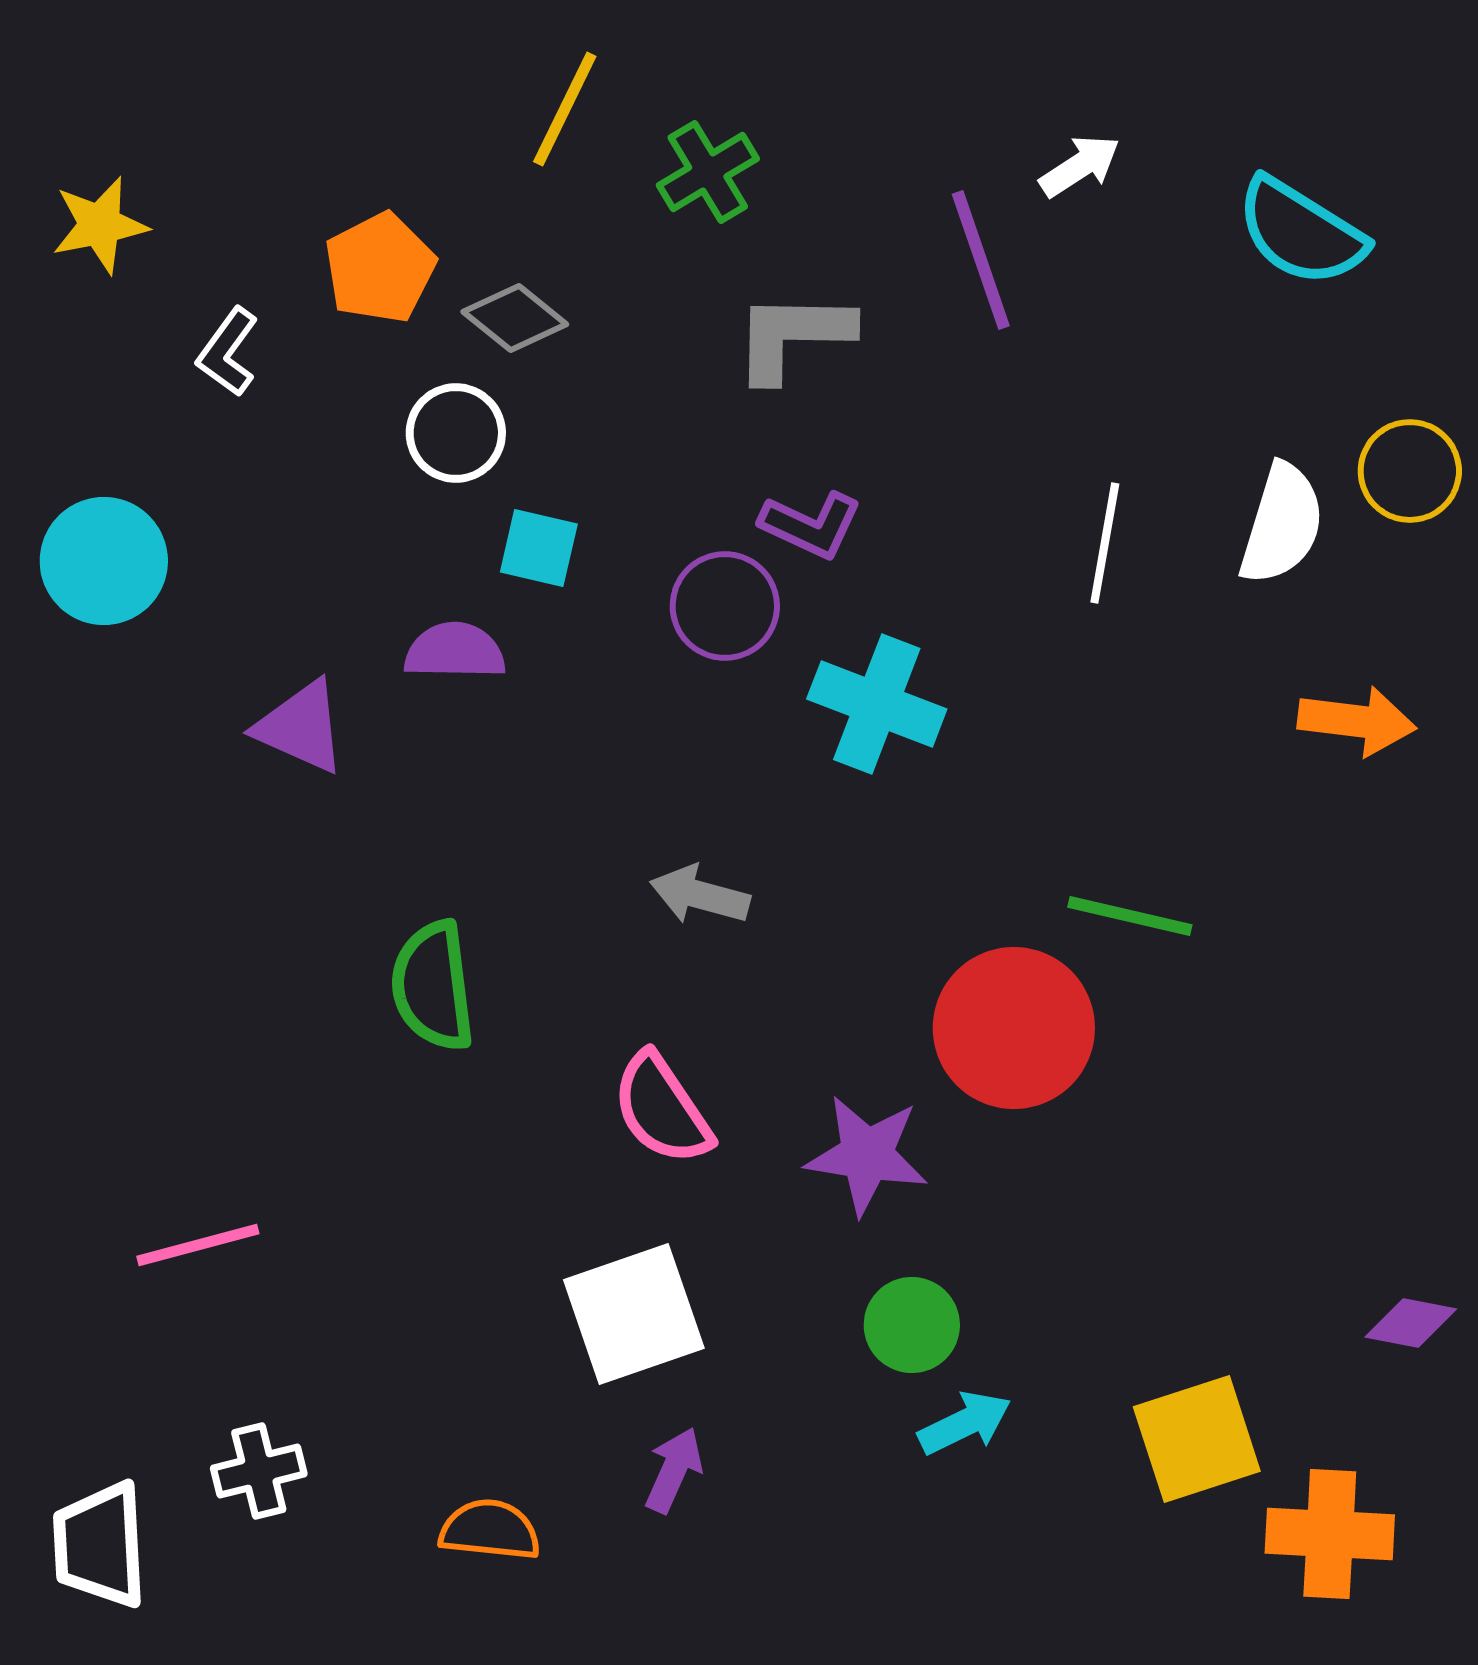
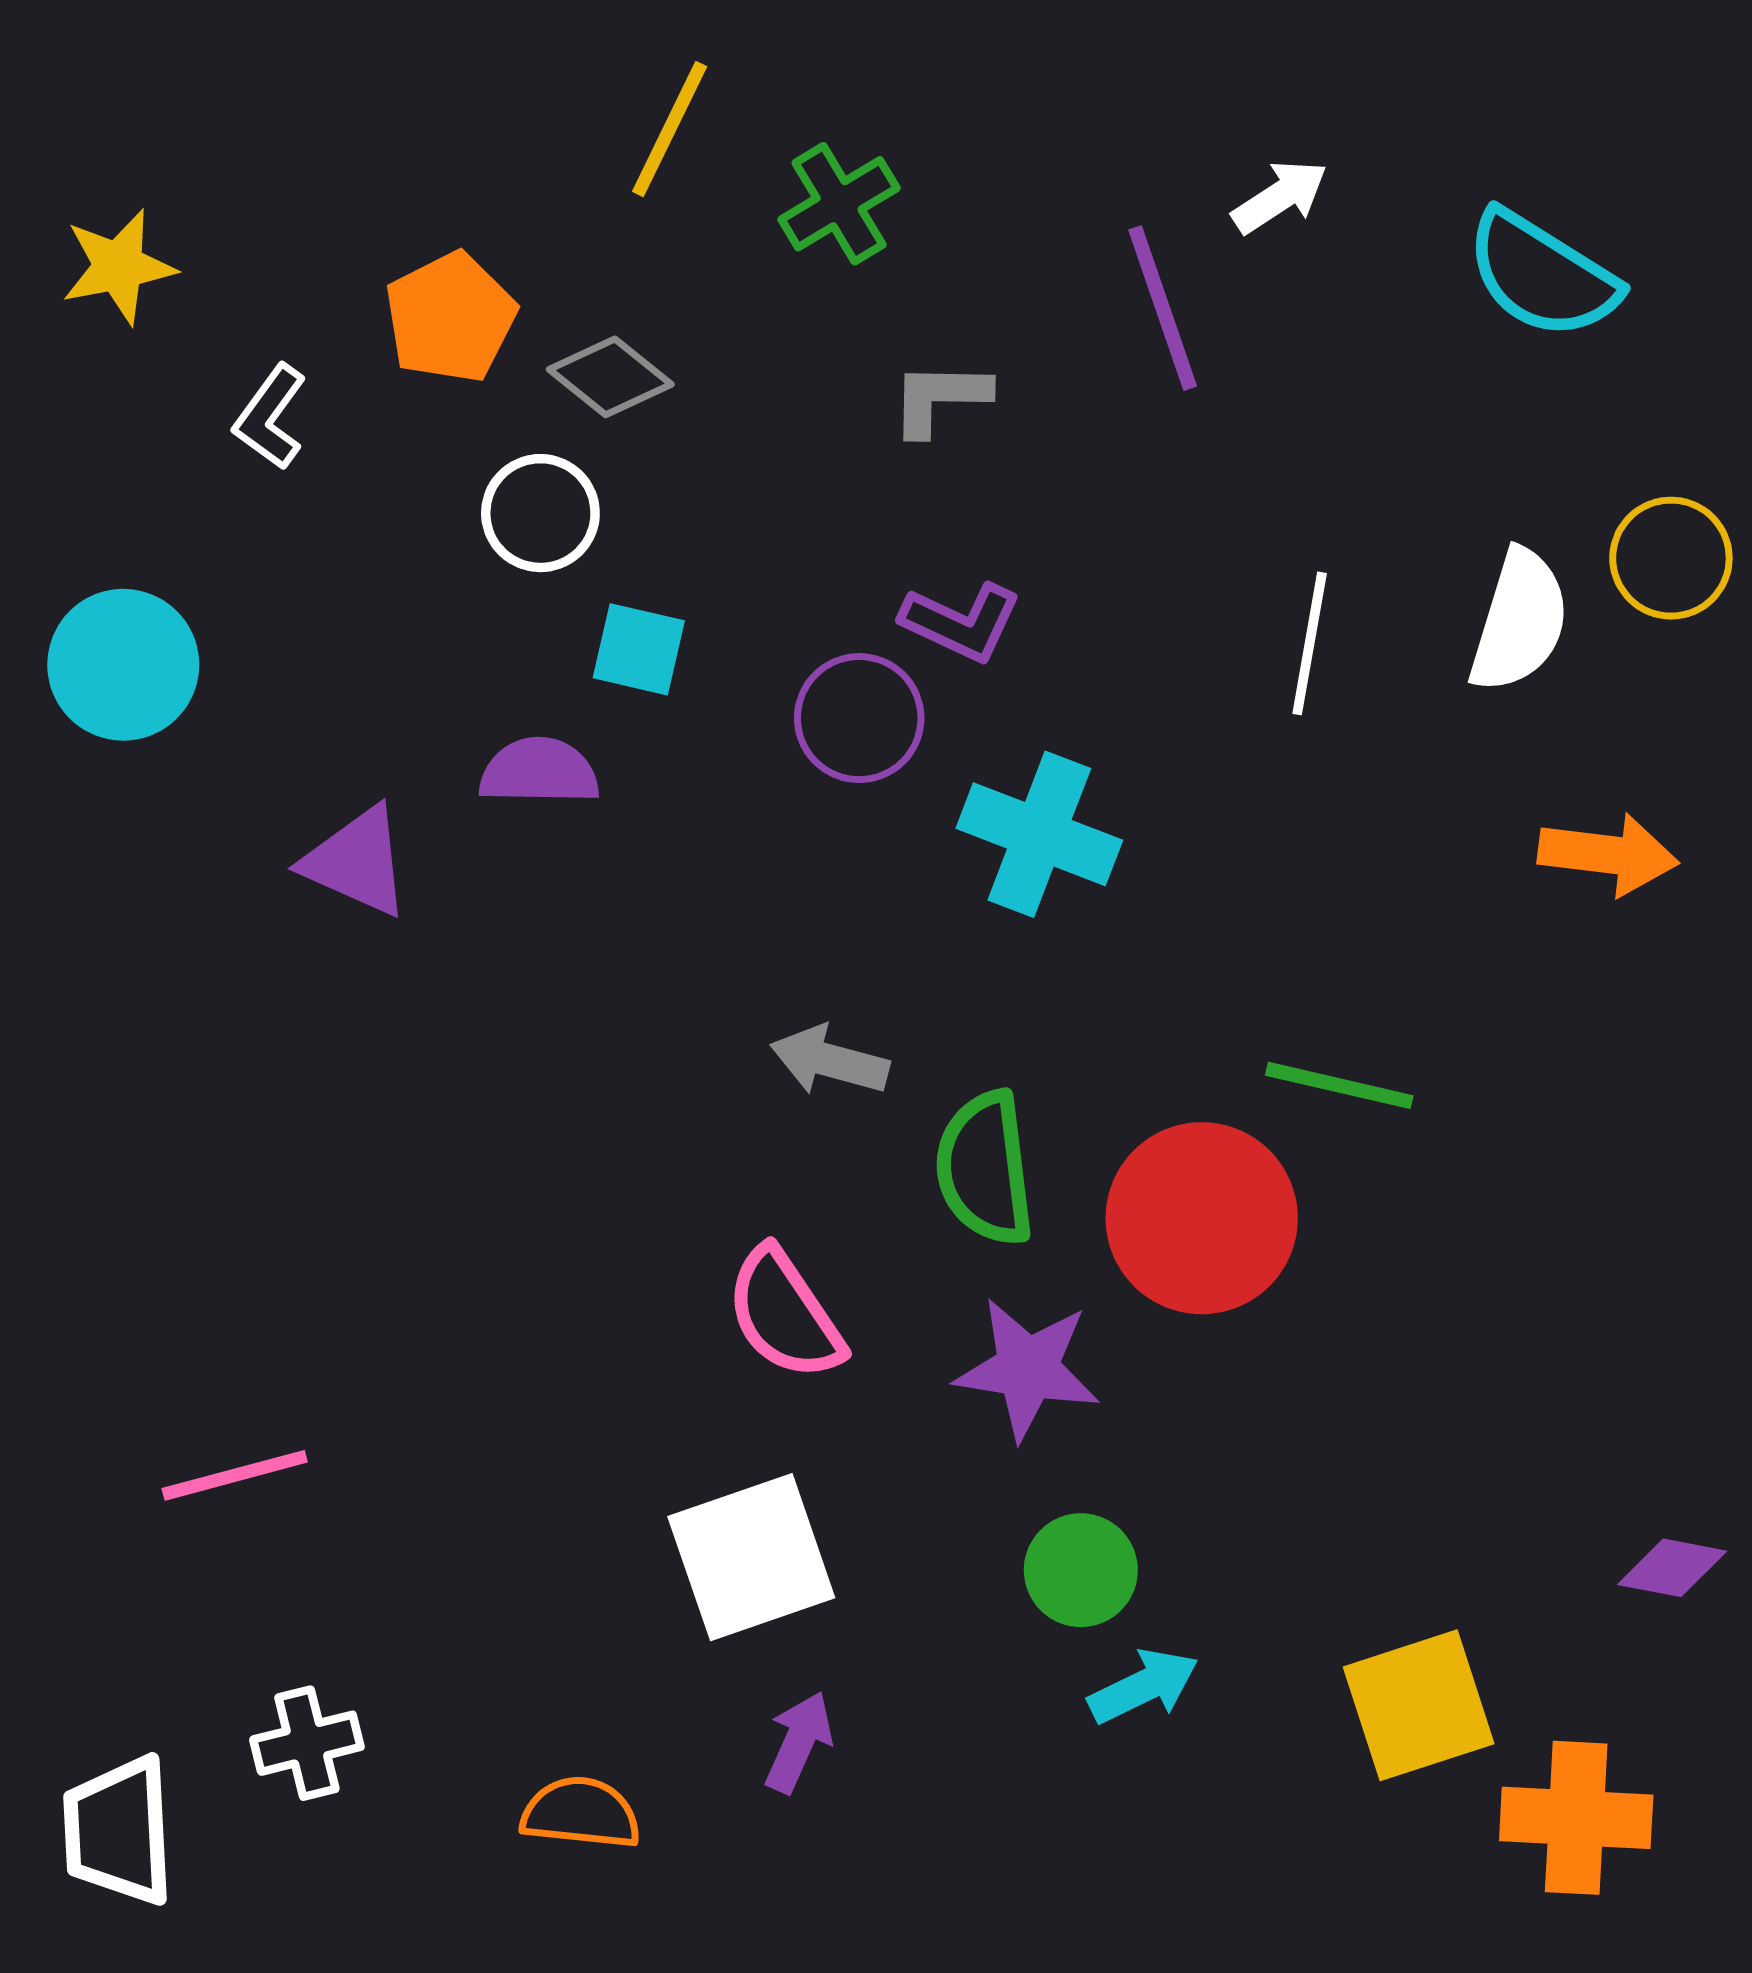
gray L-shape: (793, 336) -> (940, 398), size x0.7
green semicircle: (433, 986) -> (985, 1168), moved

